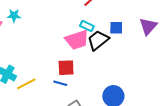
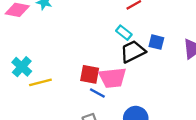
pink trapezoid: (77, 40) -> (113, 78), moved
blue line: (60, 83) -> (97, 93), moved

